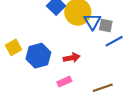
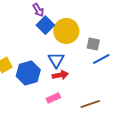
blue triangle: (92, 21) -> (56, 60), moved

